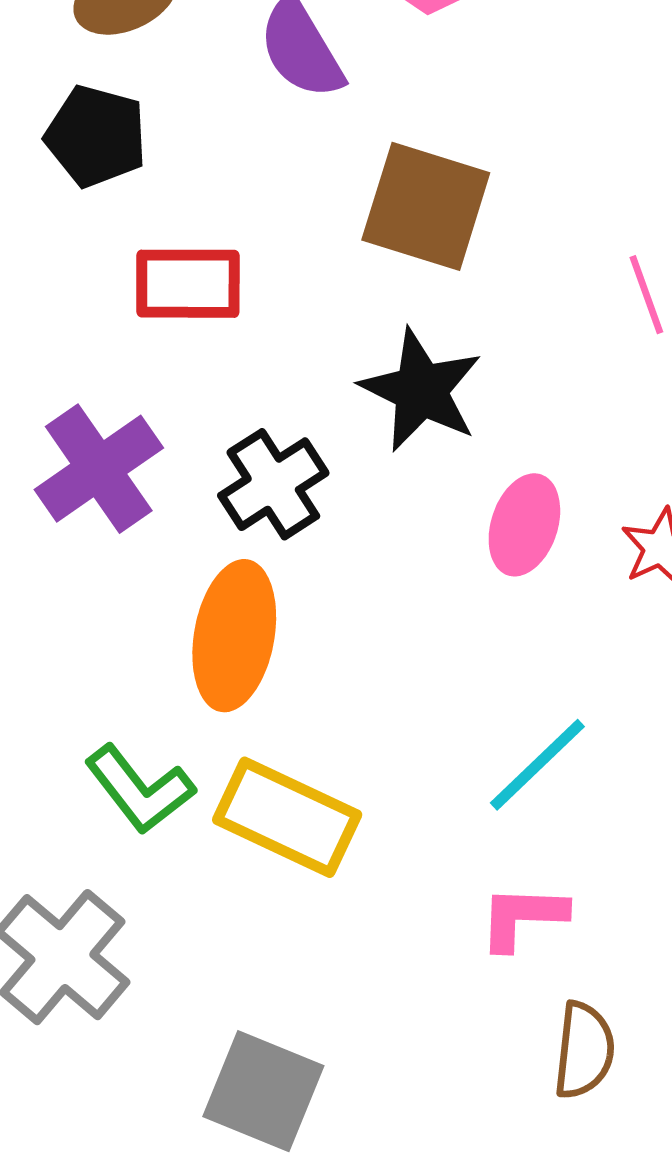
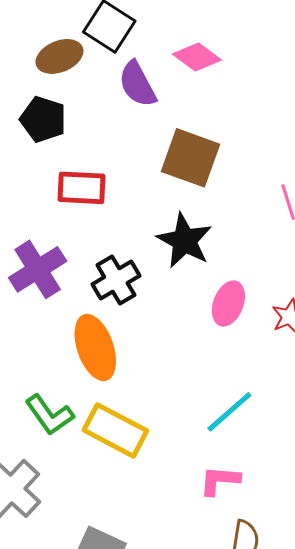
orange ellipse: (234, 636) -> (95, 348), turned -32

